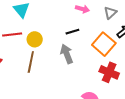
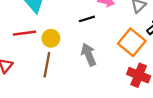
black line: (72, 32) -> (87, 19), moved

